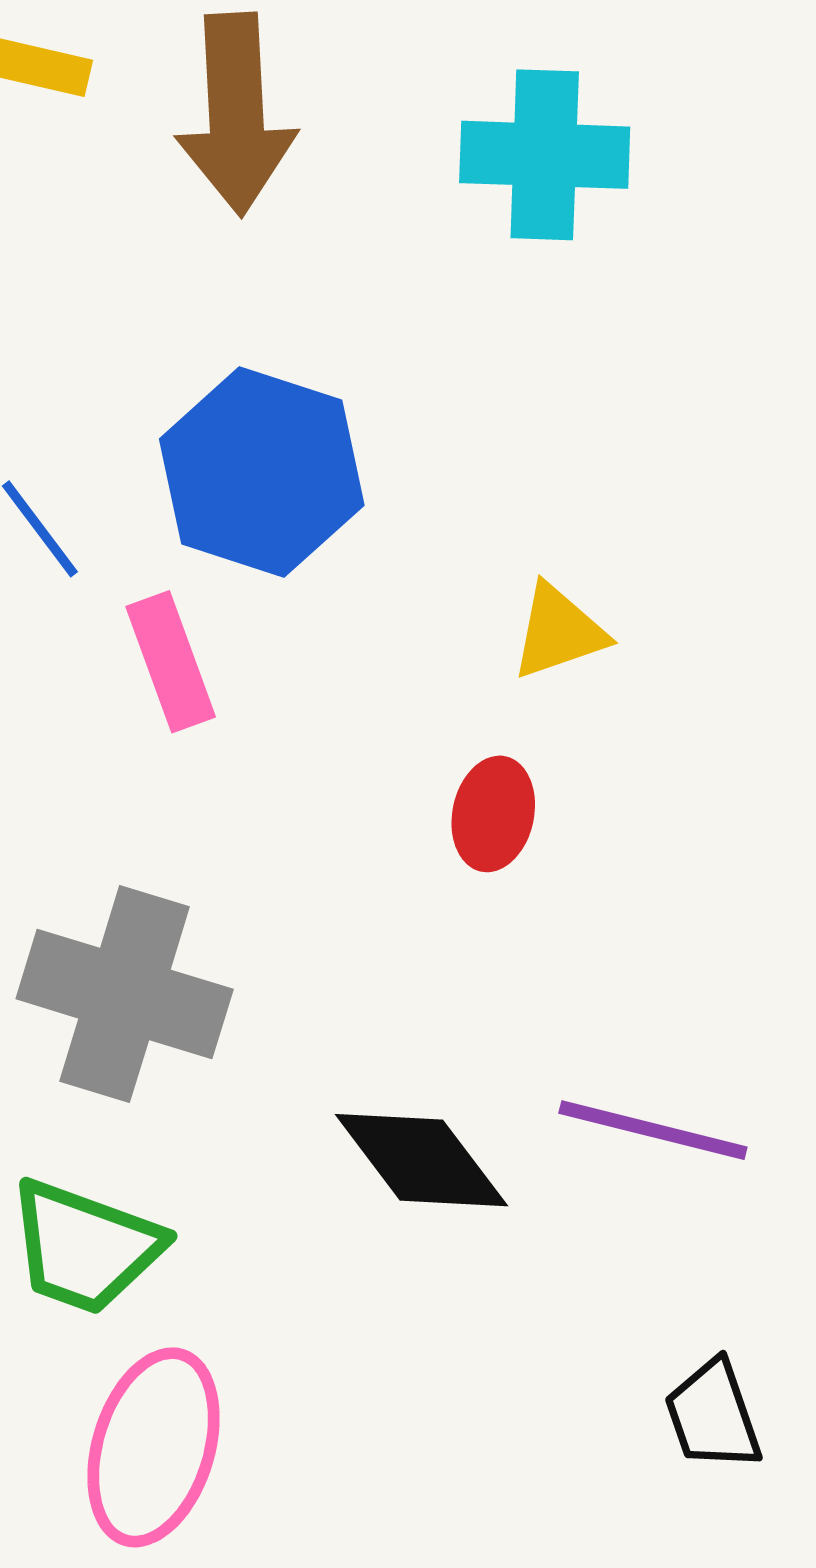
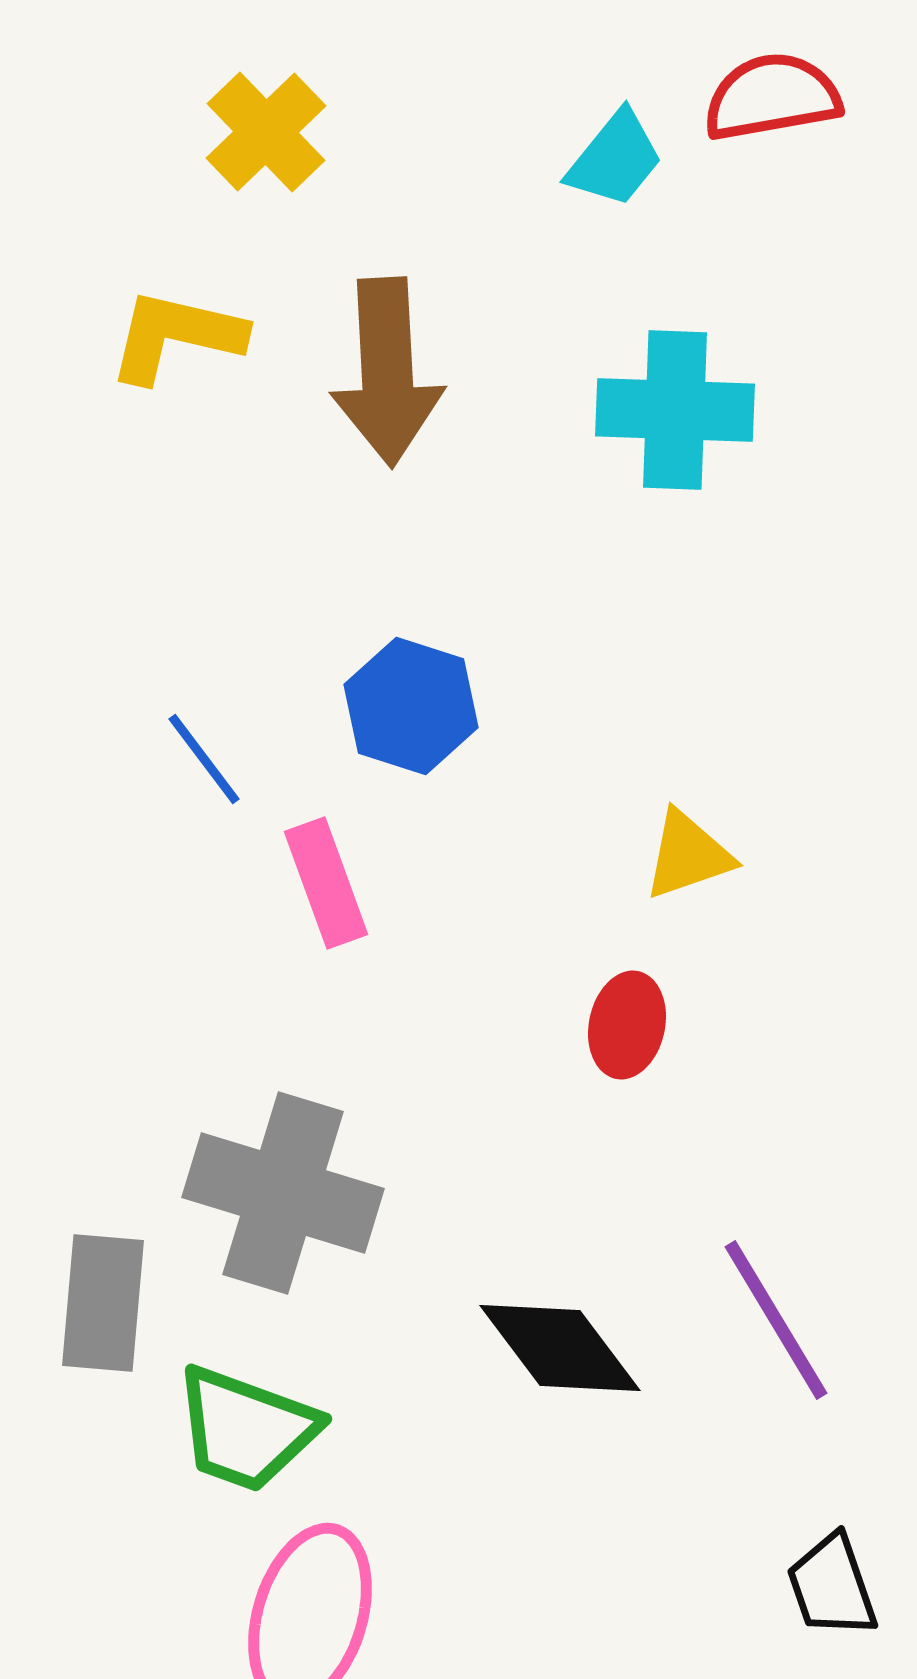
blue hexagon: (262, 472) -> (411, 706), size x0.7
purple line: (653, 1130) -> (776, 1320), turned 45

